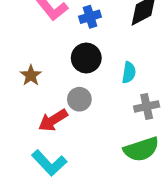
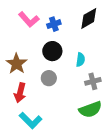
brown star: (31, 75) -> (17, 64), size x1.5
red arrow: (53, 120) -> (20, 93), moved, turned -42

